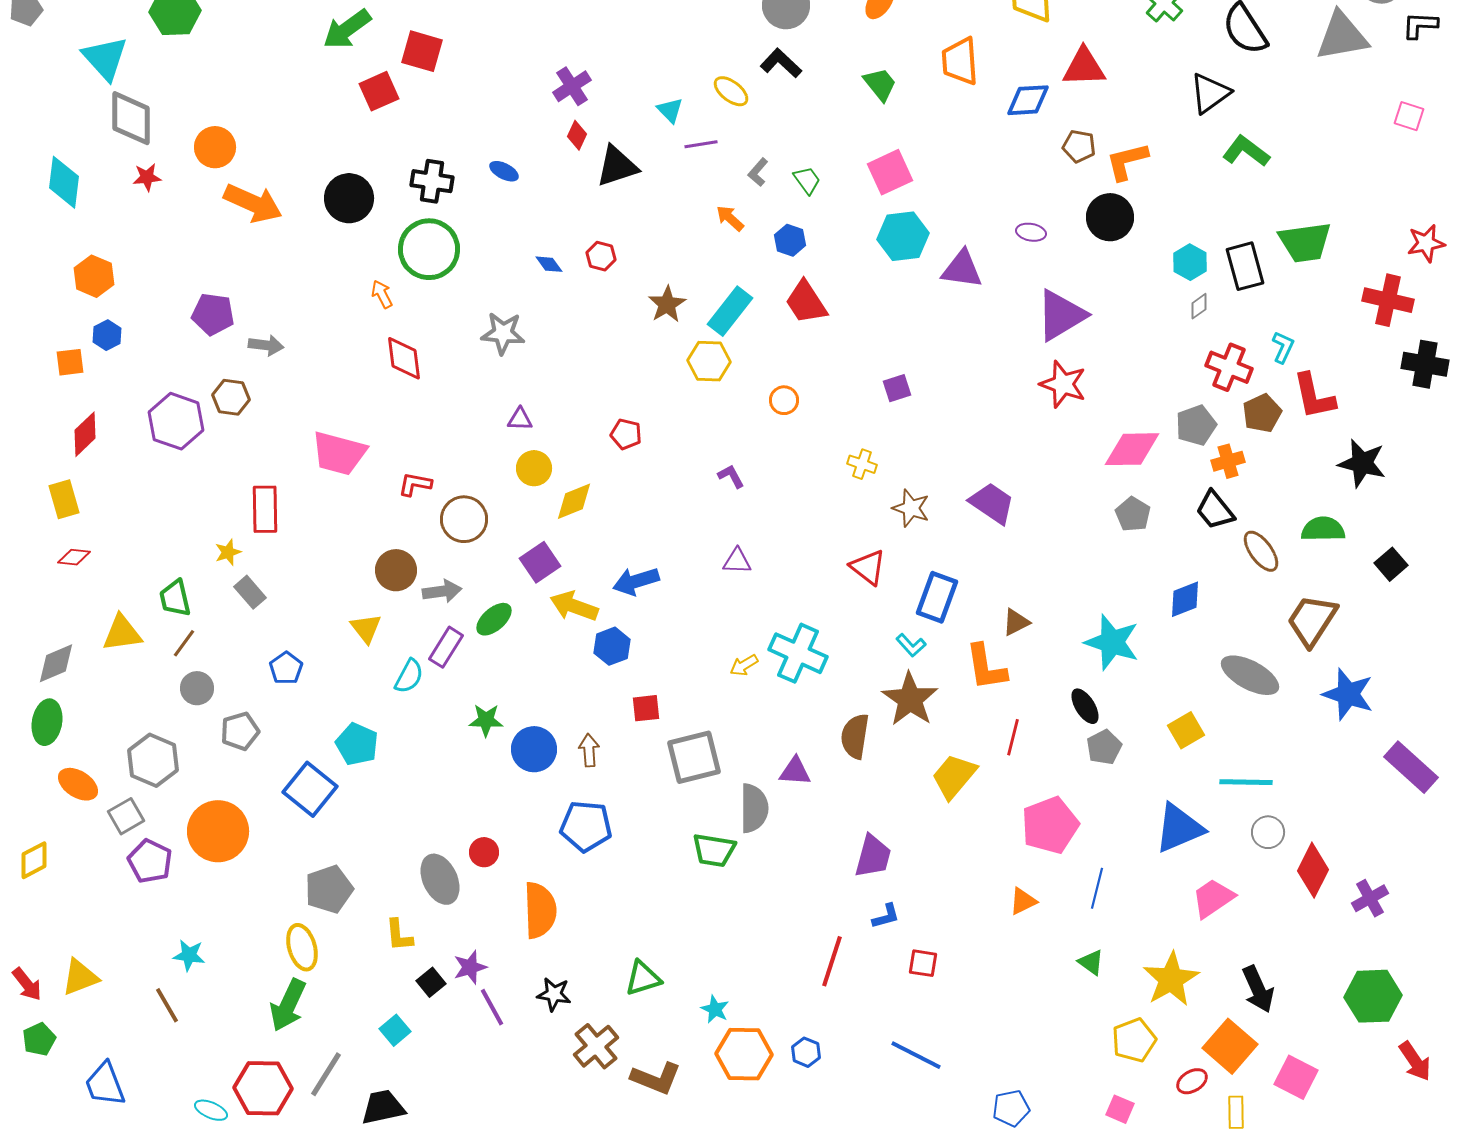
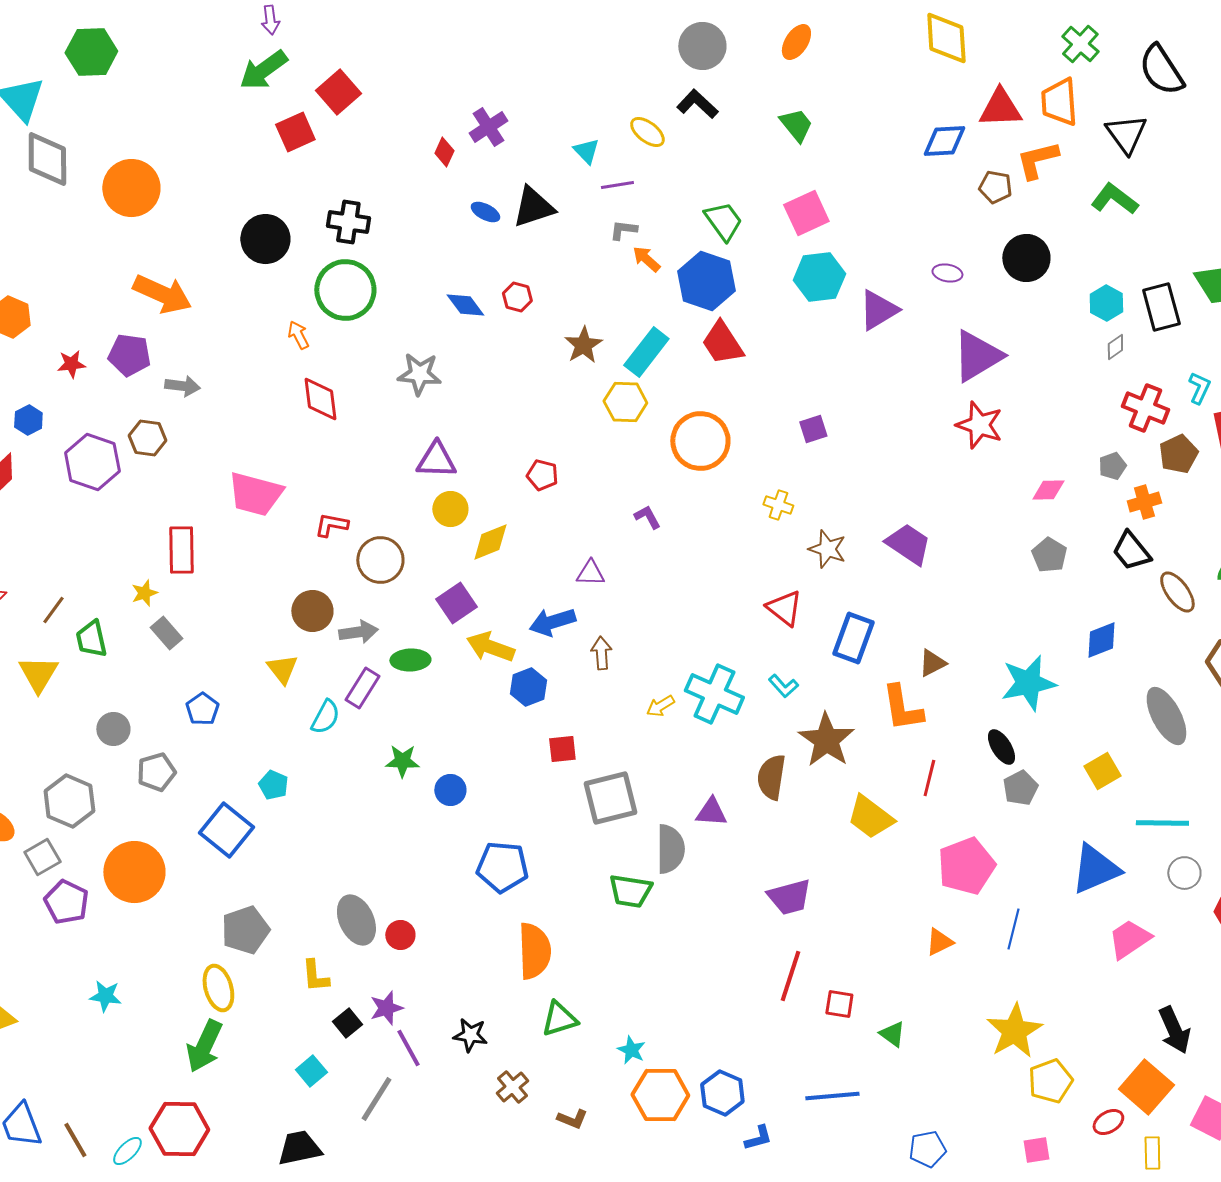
red square: (422, 51) -> (338, 92), turned 33
orange trapezoid: (960, 61) -> (1059, 102), moved
black triangle: (1210, 93) -> (1126, 134), turned -30
red diamond: (577, 135) -> (444, 152), moved
orange circle: (215, 147) -> (131, 188), size x1.4
green L-shape: (1246, 151) -> (1114, 199), moved
orange L-shape: (1127, 161) -> (1037, 160), moved
blue ellipse: (504, 171) -> (485, 212), moved
gray L-shape: (758, 172) -> (623, 230), moved, turned 56
red star: (147, 177) -> (71, 364), moved
green trapezoid: (807, 180) -> (723, 221), size x1.4
orange arrow: (253, 203) -> (162, 294), moved
blue hexagon: (790, 240) -> (706, 281), size x1.8
blue diamond: (549, 264) -> (465, 305), size x1.4
purple triangle: (962, 269) -> (878, 310), turned -39
blue hexagon: (107, 335) -> (28, 420), moved
orange circle: (784, 400) -> (700, 441), size x2.0
purple triangle: (520, 419) -> (436, 460), size x1.6
gray pentagon: (1196, 425) -> (1112, 466), size x0.7
pink diamond: (1132, 449) -> (1048, 490), size x0.6
purple triangle: (737, 561) -> (590, 573), moved
green ellipse: (494, 619) -> (410, 660), turned 39
yellow triangle: (122, 633) -> (38, 674), turned -51
cyan star: (1112, 642) -> (1028, 683), turned -30
brown line: (184, 643) -> (53, 610), moved
cyan L-shape: (911, 645) -> (783, 686), moved
gray ellipse: (1250, 675) -> (1166, 716), turned 34
cyan pentagon: (357, 744) -> (273, 785), size x0.7
blue circle: (534, 749) -> (450, 790), size x0.7
brown arrow: (589, 750) -> (601, 653), moved
yellow trapezoid: (954, 776) -> (870, 817), turned -93
red circle: (484, 852) -> (400, 935), moved
purple trapezoid: (873, 856) -> (789, 897), turned 60
orange semicircle: (540, 910) -> (534, 951), moved
blue L-shape: (886, 916) -> (758, 1138), moved
red line: (832, 961) -> (790, 976), moved
green triangle: (1091, 962) -> (892, 1034), moved
yellow star: (1171, 979) -> (1014, 1031), moved
brown line: (167, 1005) -> (75, 1140), moved
brown cross: (596, 1046) -> (512, 1087), size x0.7
blue hexagon: (806, 1052) -> (722, 1093), size x1.5
blue line: (916, 1055) -> (832, 1096), turned -32
gray line: (326, 1074) -> (376, 1099), moved
brown L-shape: (656, 1078) -> (572, 1119), size x0.6
pink square: (1120, 1109) -> (1036, 1150), turned -32
cyan ellipse: (211, 1110) -> (127, 1151), turned -68

